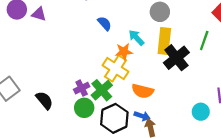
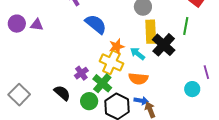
blue semicircle: (105, 23) -> (96, 24), size x1.6
cyan arrow: (136, 38) -> (138, 54), moved
purple cross: (82, 88) -> (81, 73), moved
black semicircle: (44, 100) -> (62, 93), moved

